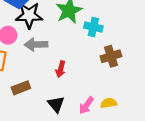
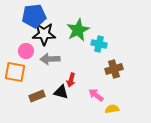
black triangle: (56, 104) -> (61, 92), moved, turned -35
pink arrow: (86, 105) -> (96, 95), moved, turned 91

